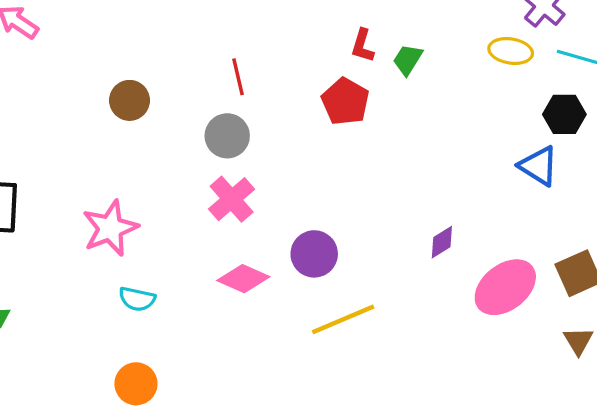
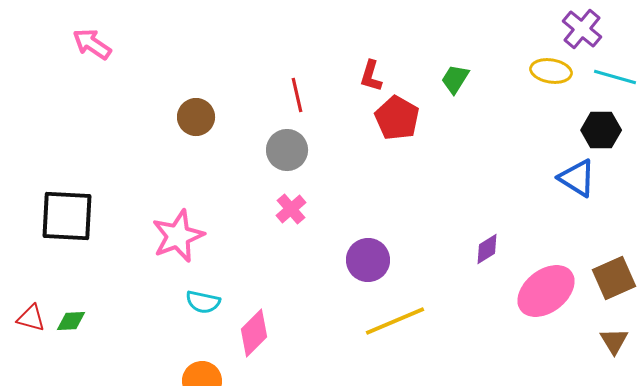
red L-shape: (362, 46) -> (371, 76), moved
pink cross: (232, 199) -> (291, 209), size x0.7
pink diamond: (243, 279) -> (254, 333), moved, turned -69

